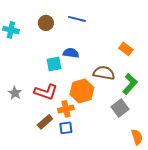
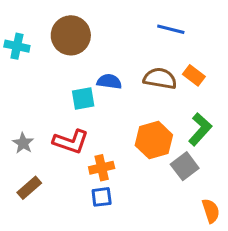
blue line: (77, 19) -> (171, 29), moved
brown circle: (46, 23) -> (71, 35), size x1.6
brown semicircle: (104, 73) -> (160, 78), moved
orange hexagon: (82, 91) -> (154, 140), moved
brown rectangle: (45, 122) -> (29, 188), moved

